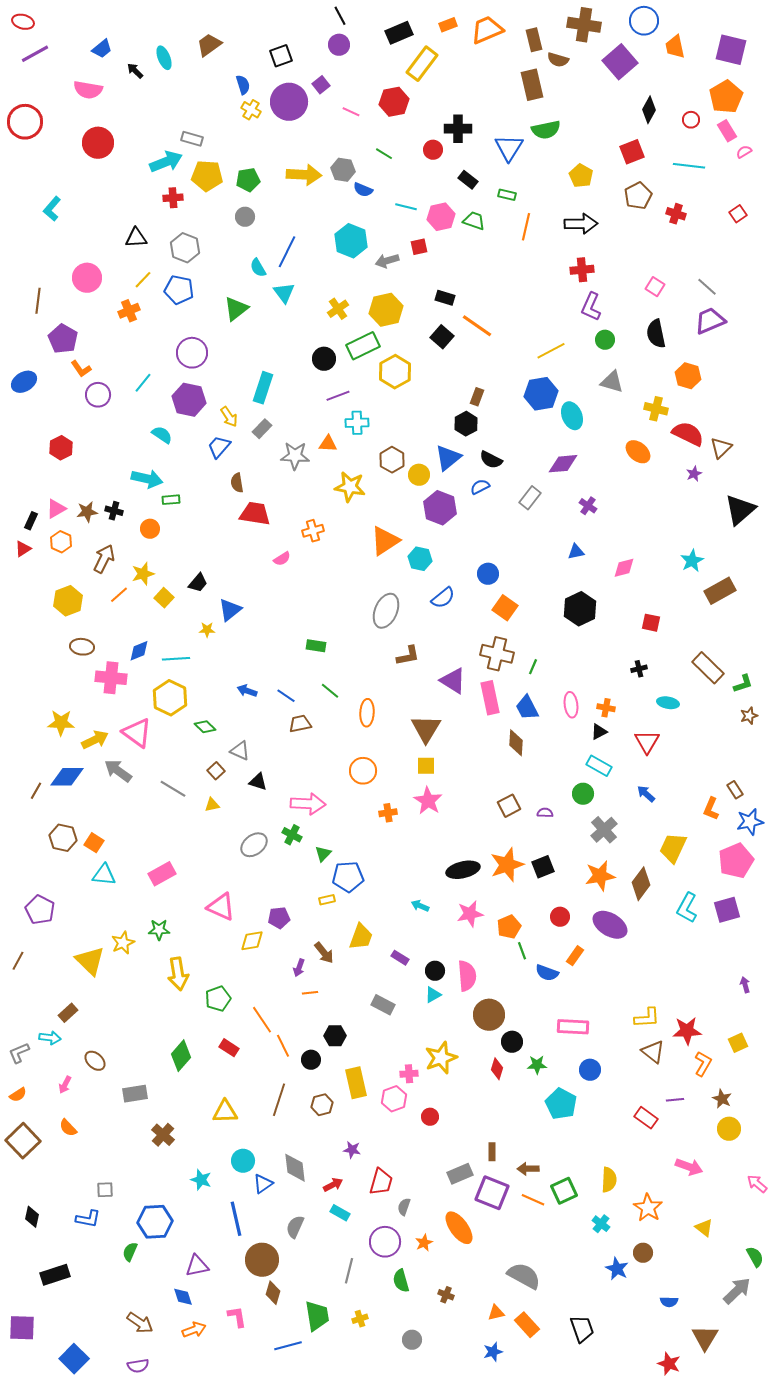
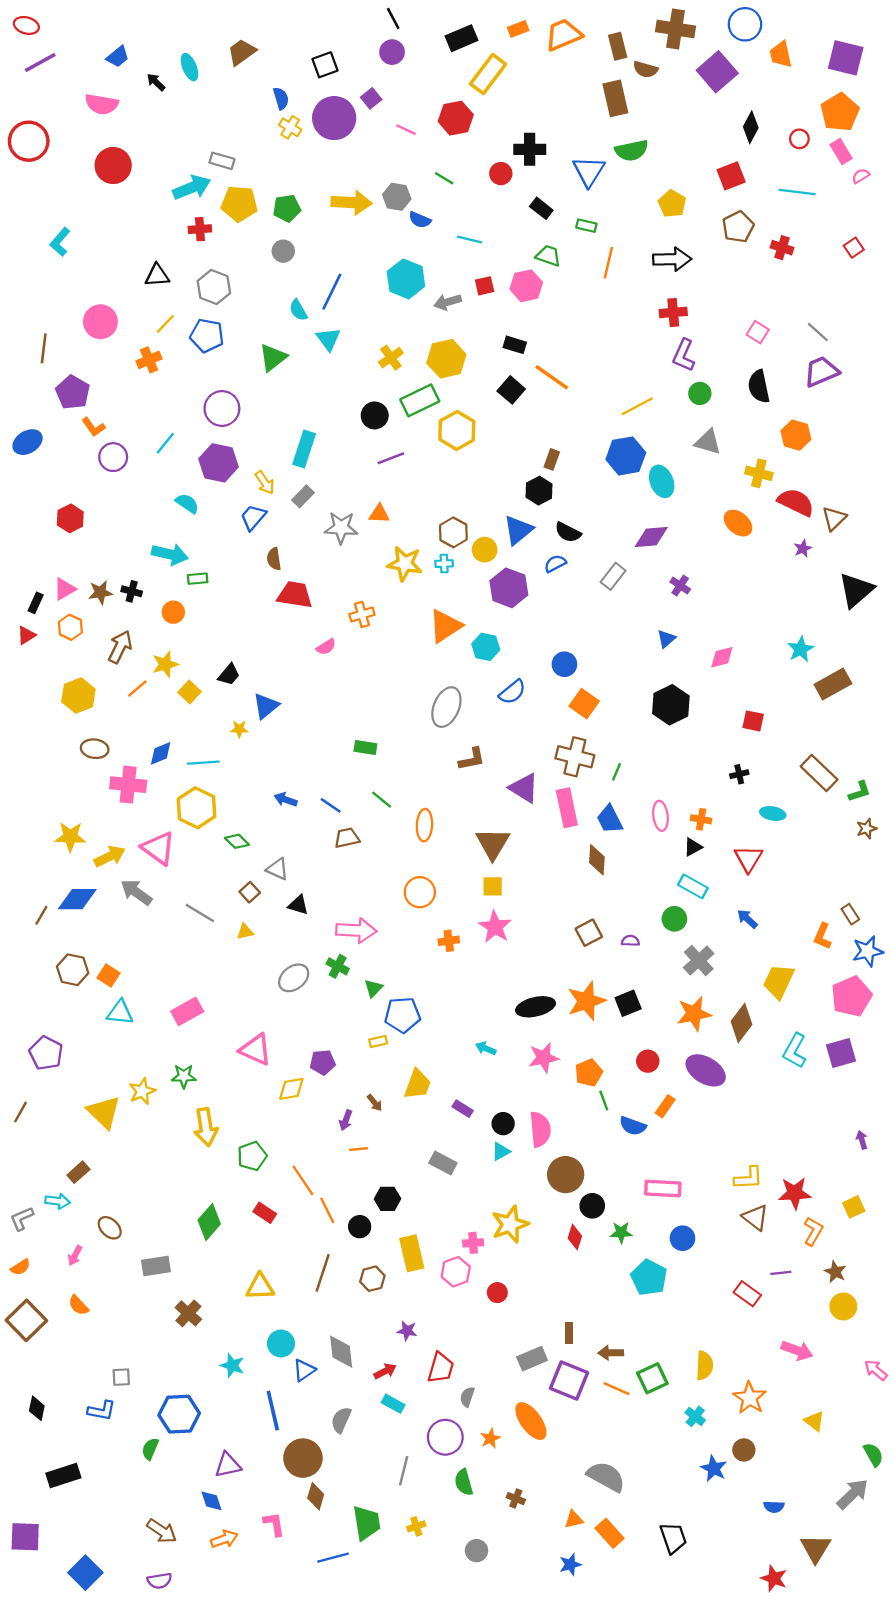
pink hexagon: (441, 217) -> (526, 286), moved
cyan cross: (357, 423) -> (444, 564), moved, size x0.7
blue triangle: (576, 552) -> (666, 639), turned -30
brown arrow: (324, 953) -> (375, 1103), size x0.7

